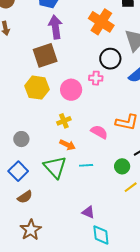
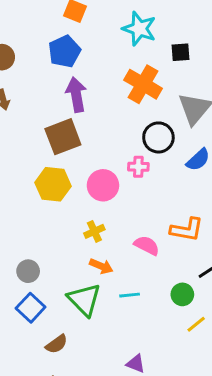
gray circle: (21, 139) -> (28, 271), moved
brown semicircle: (25, 197) -> (57, 344), moved

